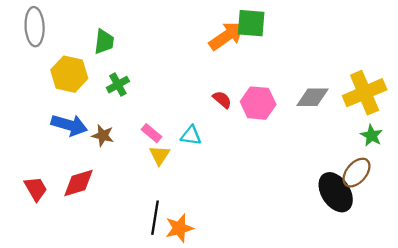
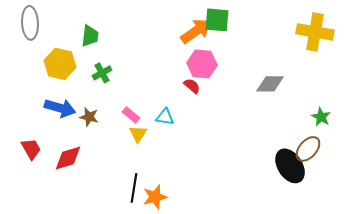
yellow cross: (365, 93) -> (315, 32), moved, turned 33
pink hexagon: (258, 103) -> (202, 64), moved
red trapezoid: (36, 189) -> (31, 149), moved

